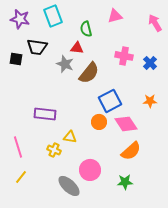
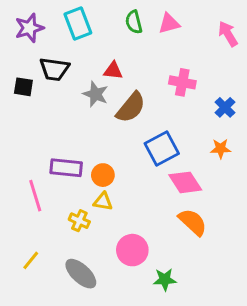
purple star: (20, 19) -> (29, 28), turned -30
green semicircle: (86, 29) -> (134, 22), moved
blue cross: (150, 63) -> (225, 107), moved
orange circle: (99, 122) -> (103, 175), moved
pink line: (18, 147) -> (35, 196), moved
orange semicircle: (131, 151) -> (193, 222), turned -95
green star: (125, 182) -> (165, 279), moved
gray ellipse: (69, 186) -> (81, 274), moved

